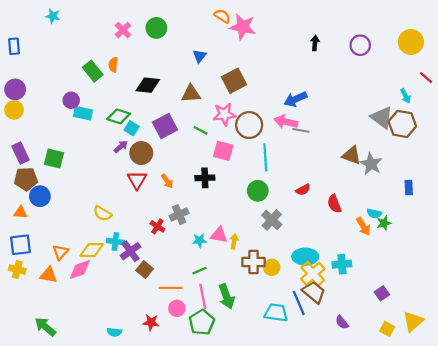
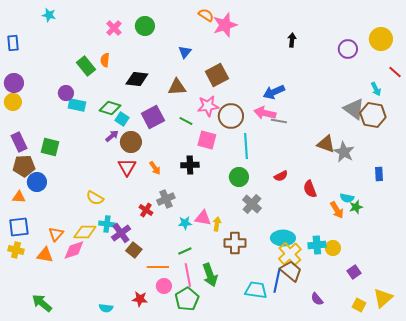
pink star: (243, 27) -> (225, 25), turned -30
purple circle: (360, 45) -> (348, 49), moved
yellow circle: (272, 267) -> (333, 248), moved
blue line: (299, 303) -> (277, 281), turned 35

